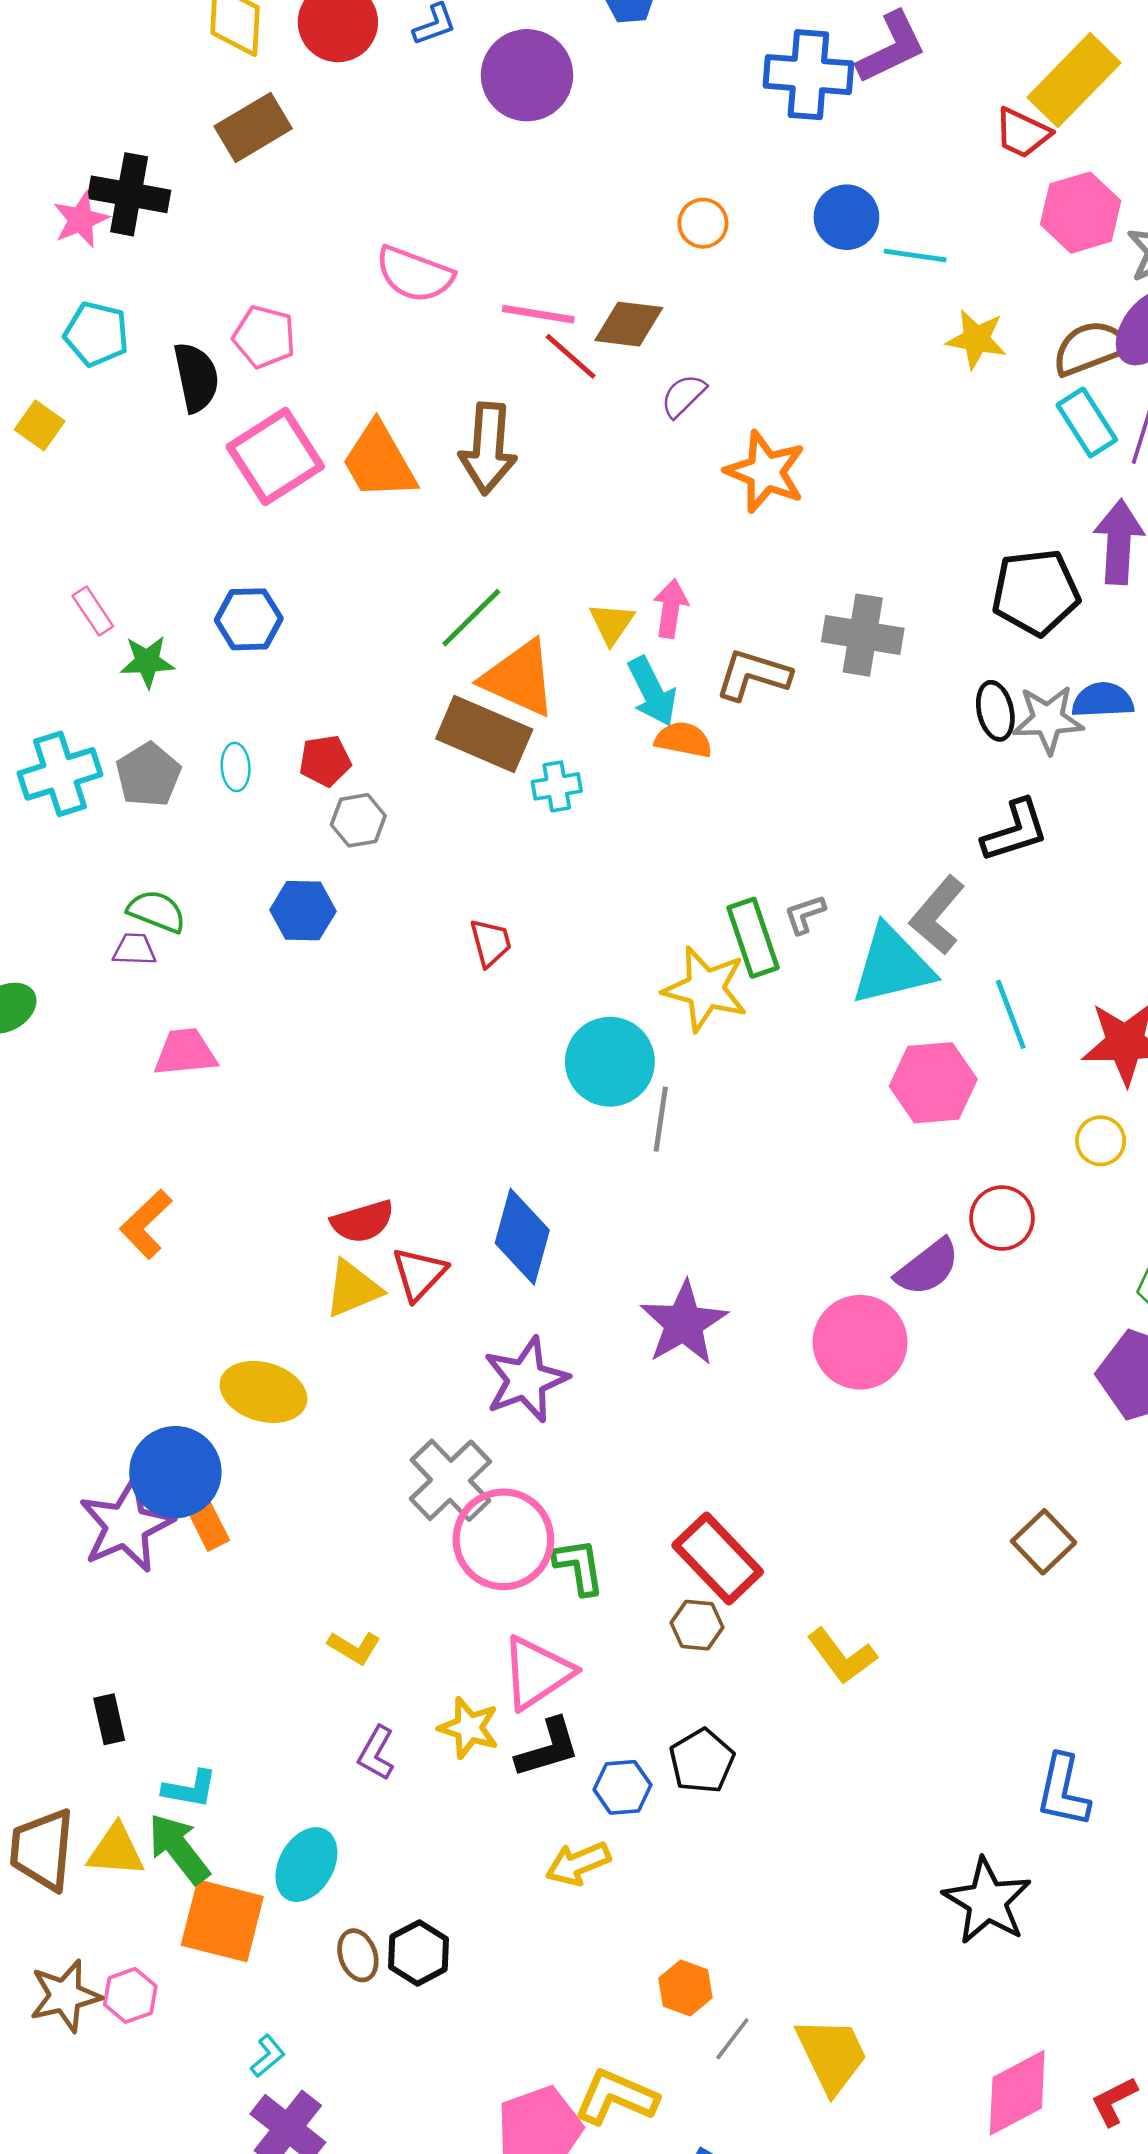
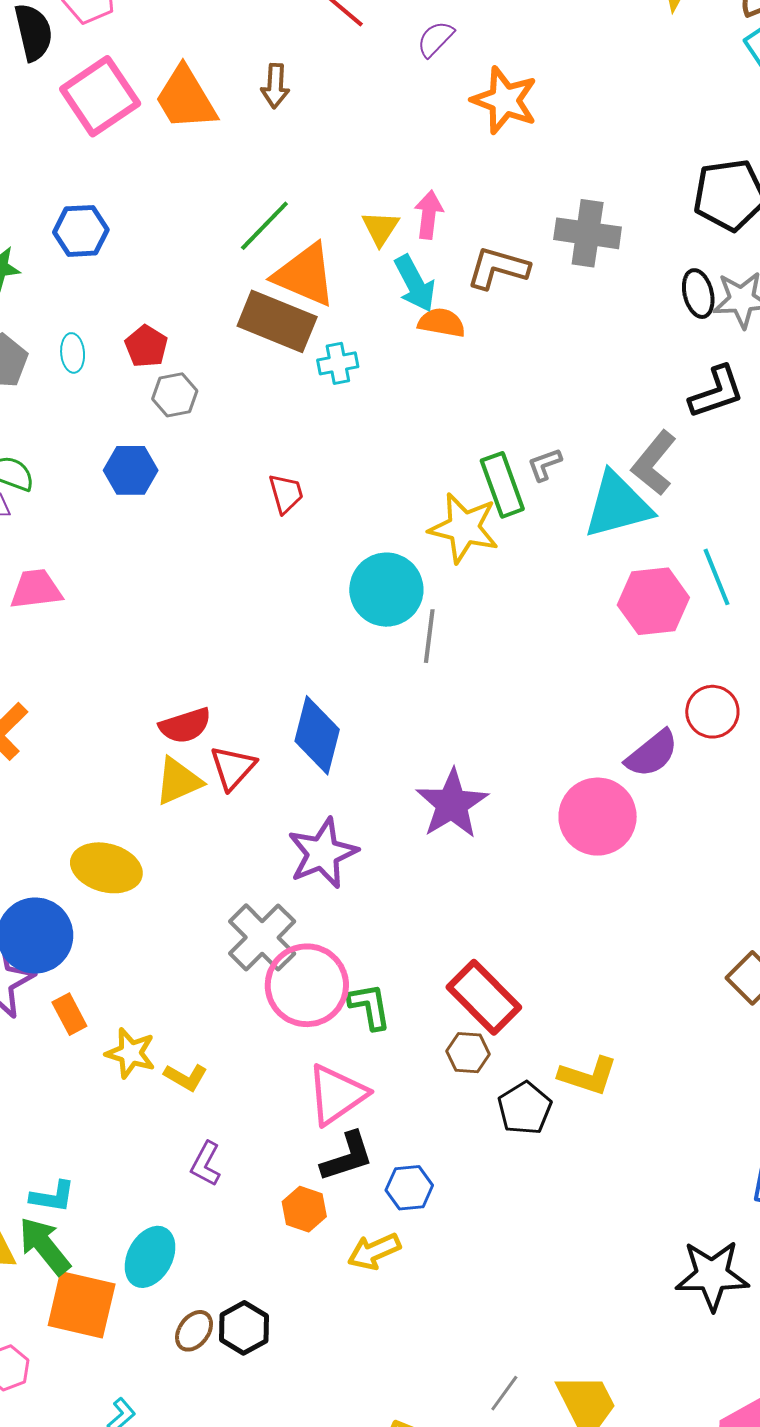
brown arrow: (488, 448) -> (275, 86), size x0.6
red pentagon: (325, 761) -> (146, 346), turned -30
cyan line: (1011, 1014) -> (716, 577), moved
orange rectangle: (208, 1525) -> (69, 1014), moved
yellow L-shape: (842, 1656) -> (588, 1076), turned -34
yellow star: (469, 1728) -> (131, 1053), moved
black pentagon: (702, 1761) -> (525, 1108), moved
black star: (987, 1901) -> (712, 1275), turned -30
brown ellipse: (358, 1955) -> (194, 1331), turned 57
orange hexagon: (685, 1988) -> (304, 1209), moved

